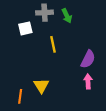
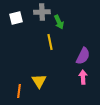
green arrow: (67, 16) -> (59, 22), moved
white square: (25, 28) -> (16, 18), moved

